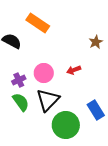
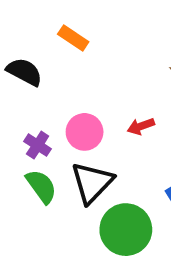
orange rectangle: (38, 23) -> (73, 38), size x0.7
purple cross: (19, 80) -> (38, 145), turned -32

